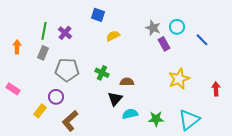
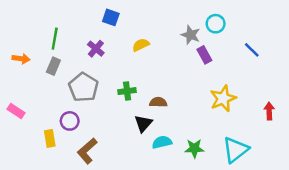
blue square: (98, 15) -> (111, 17), moved
cyan circle: (177, 27) -> (216, 24), moved
purple cross: (65, 33) -> (96, 49), moved
orange arrow: (17, 47) -> (21, 59), turned 96
gray pentagon: (67, 70) -> (83, 87), turned 30
green cross: (102, 73) -> (127, 91), turned -32
yellow rectangle: (40, 111) -> (50, 138), turned -48

